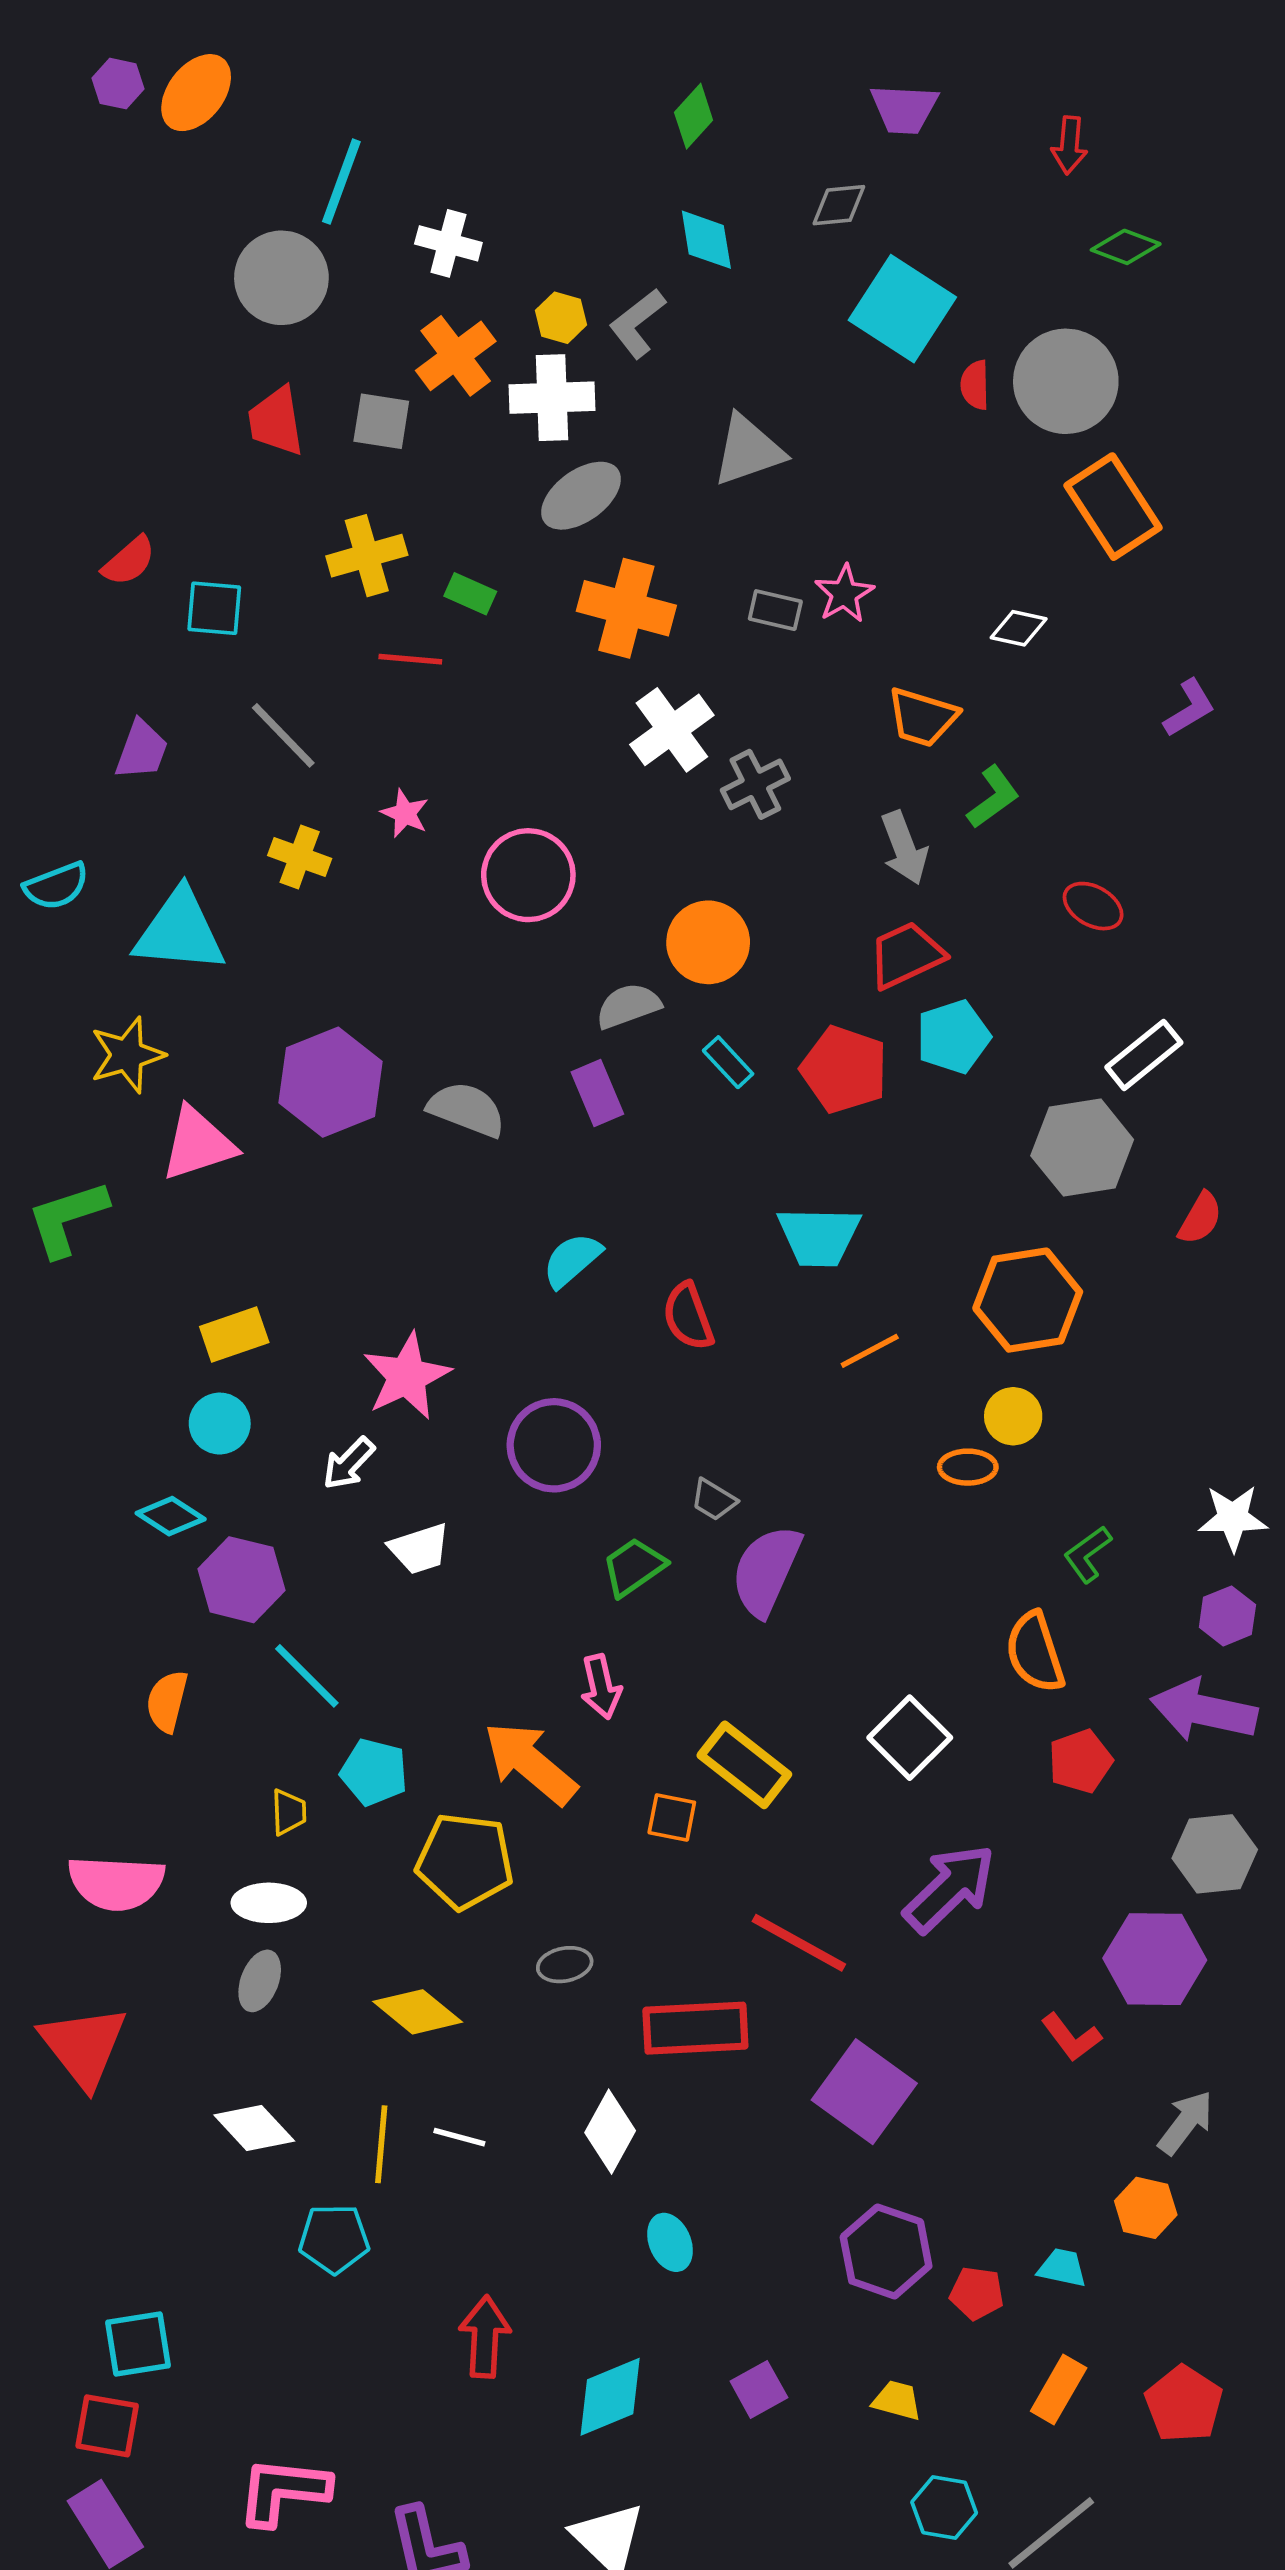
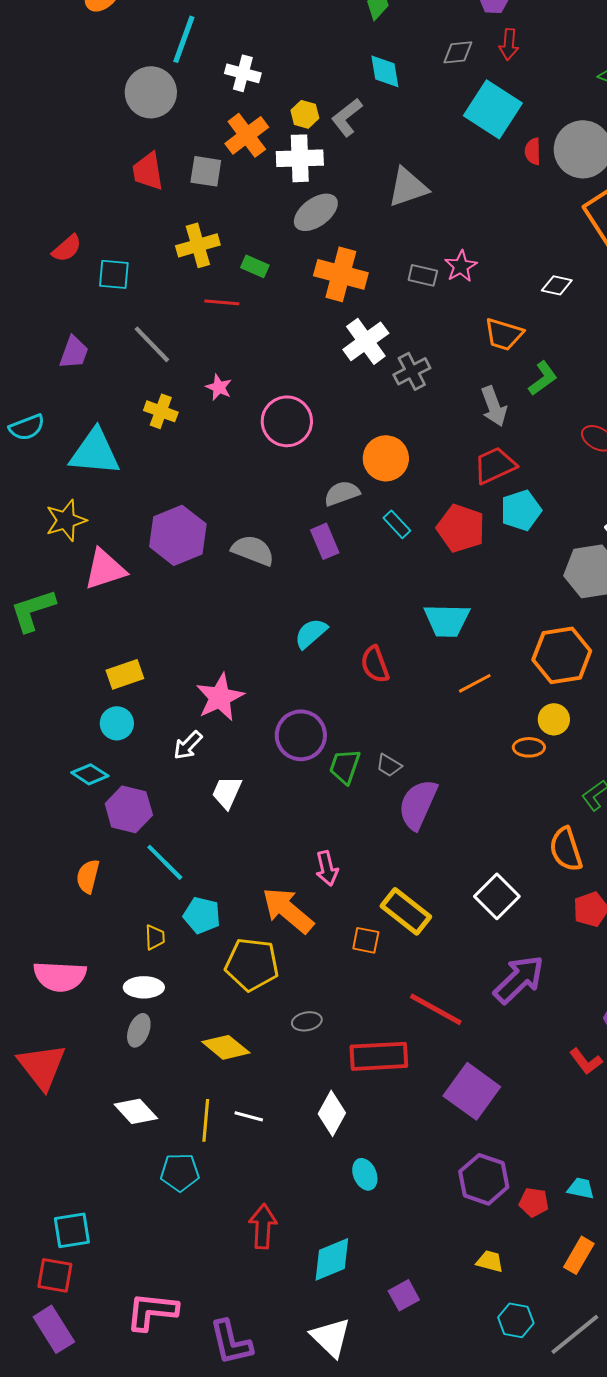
red arrow: (1069, 145) -> (509, 44), moved
white trapezoid: (419, 1549) -> (227, 792), turned 132
green trapezoid: (634, 1567) -> (345, 766), moved, turned -36
purple square: (759, 2389) -> (404, 1295), moved

